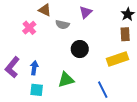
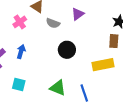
blue arrow: (34, 68) -> (21, 52), moved
green triangle: (66, 80) -> (58, 88), moved, turned 30

